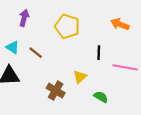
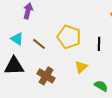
yellow pentagon: (67, 26) -> (69, 37), moved
brown cross: (56, 91) -> (46, 76), moved

